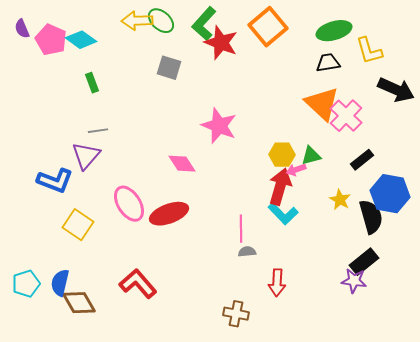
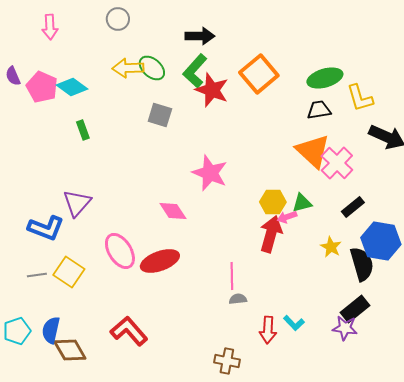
gray line: (98, 131) -> (37, 275), moved
cyan L-shape: (283, 214) -> (294, 323), moved, size x0.7

